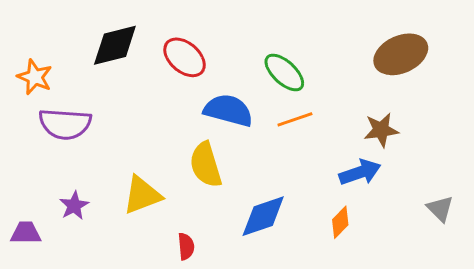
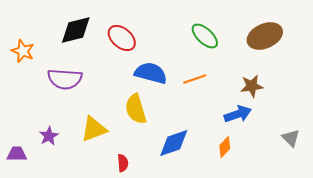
green ellipse: (284, 72) -> (205, 36), moved
purple semicircle: (65, 124) -> (65, 79), moved

